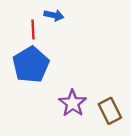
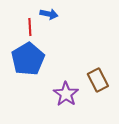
brown rectangle: (110, 111) -> (98, 80), moved

